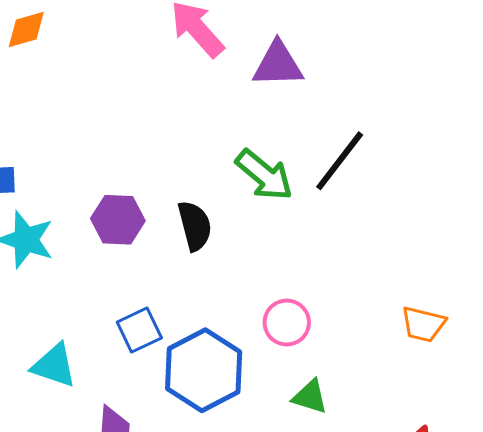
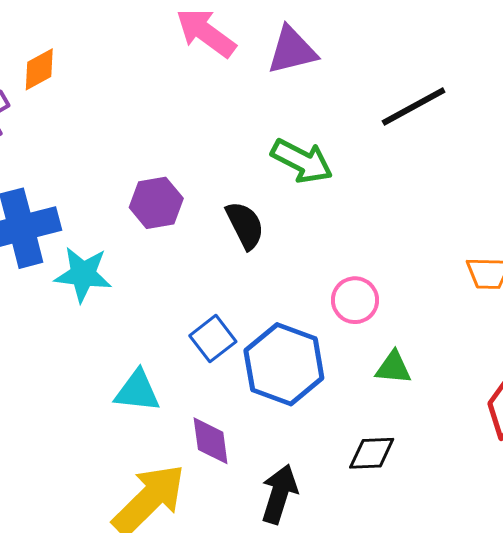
black line: (340, 161) -> (414, 107), moved, turned 36
purple hexagon: (118, 220) -> (156, 203), moved

